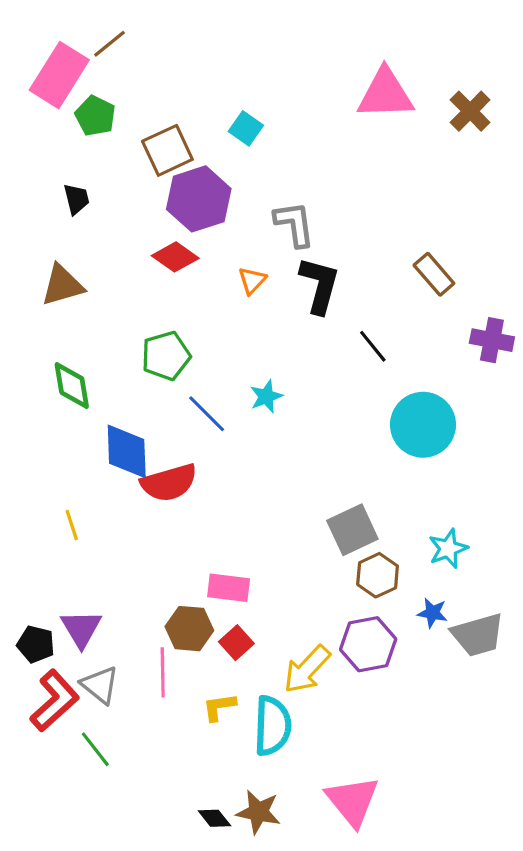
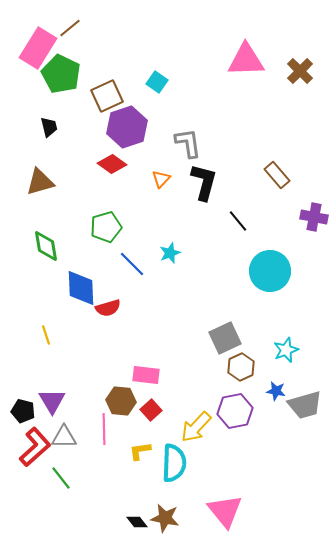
green pentagon: (95, 116) -> (61, 74), size x1.5
red semicircle: (169, 483) -> (108, 308), size x0.7
gray triangle: (100, 685) -> (64, 437), turned -40

